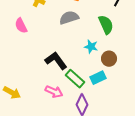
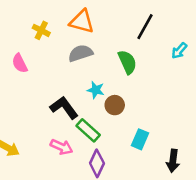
cyan star: (91, 47) -> (96, 90), moved
brown circle: (109, 59) -> (115, 105), moved
cyan rectangle: (98, 78) -> (140, 139), moved, turned -42

